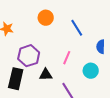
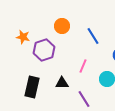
purple hexagon: (29, 56) -> (44, 50), moved

